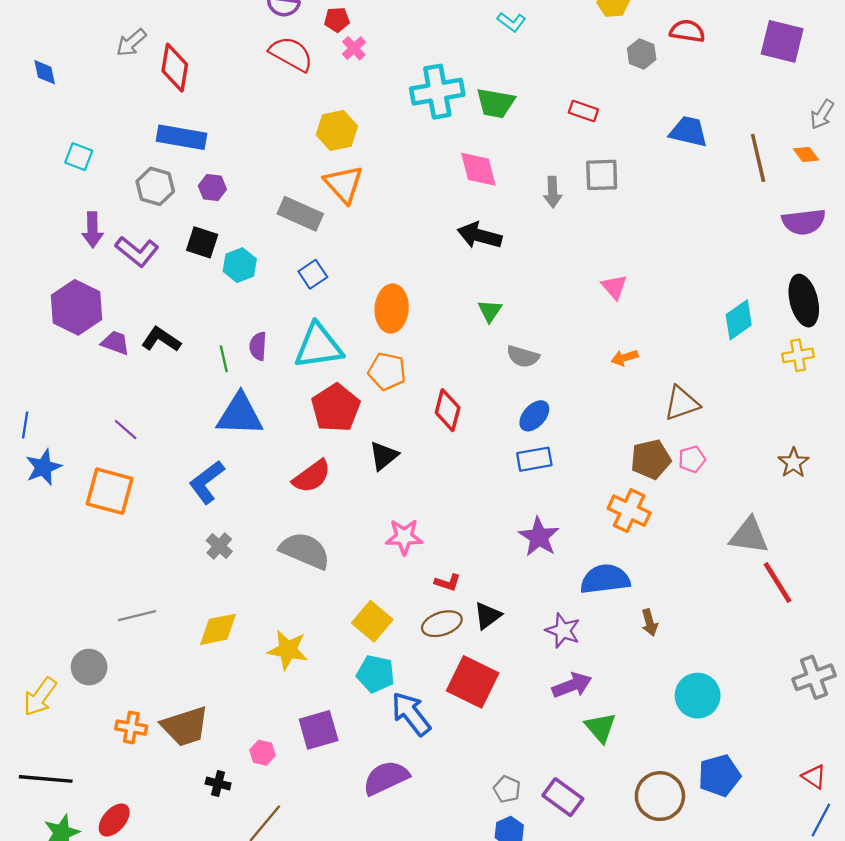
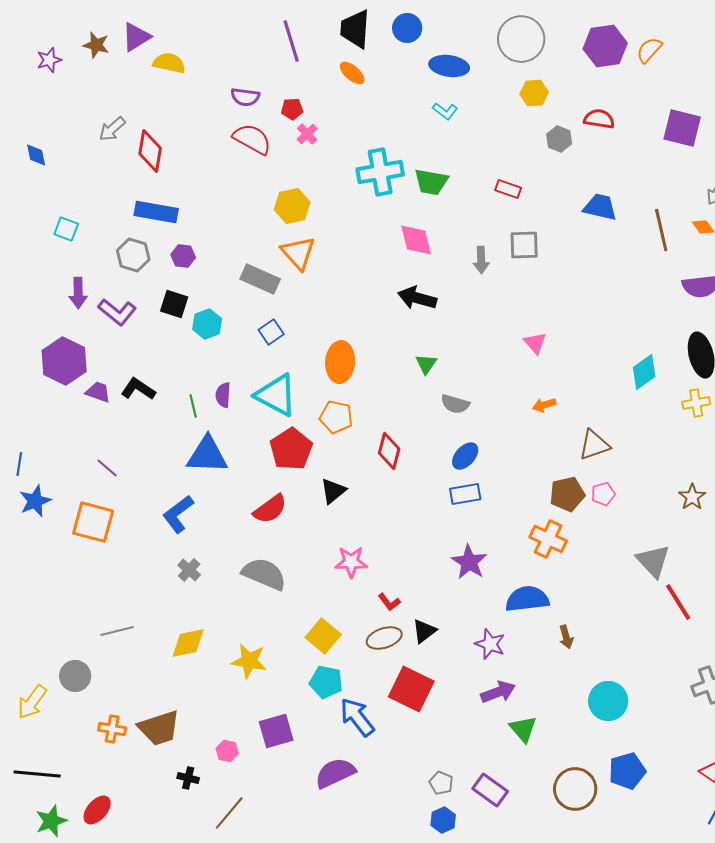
cyan triangle: (319, 346) -> (276, 395), turned 36
gray triangle: (749, 536) -> (653, 561), turned 39
red L-shape: (448, 583) -> (389, 602), turned 35

